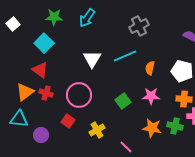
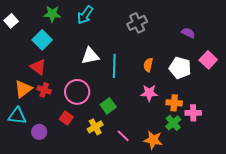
cyan line: (125, 56) -> (114, 66), moved, turned -65
white triangle: (92, 59) -> (90, 56), turned 48
orange cross: (184, 99) -> (174, 103), moved
green square: (123, 101) -> (108, 106), moved
green cross: (175, 126) -> (173, 123), turned 35
orange star: (152, 128) -> (153, 140), moved
pink line: (126, 147) -> (123, 136), moved

